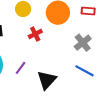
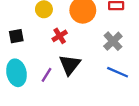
black triangle: (47, 80) -> (70, 65), moved

